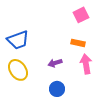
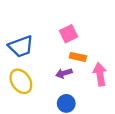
pink square: (81, 15) -> (69, 34), moved
orange rectangle: (78, 43) -> (78, 57), moved

